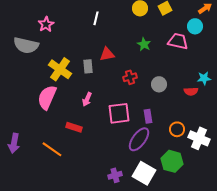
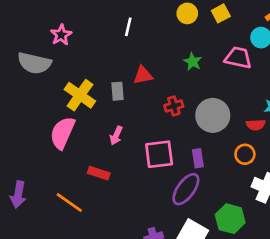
gray circle: (159, 84) -> (213, 115), size x1.6
orange circle: (177, 129) -> (245, 154), moved

